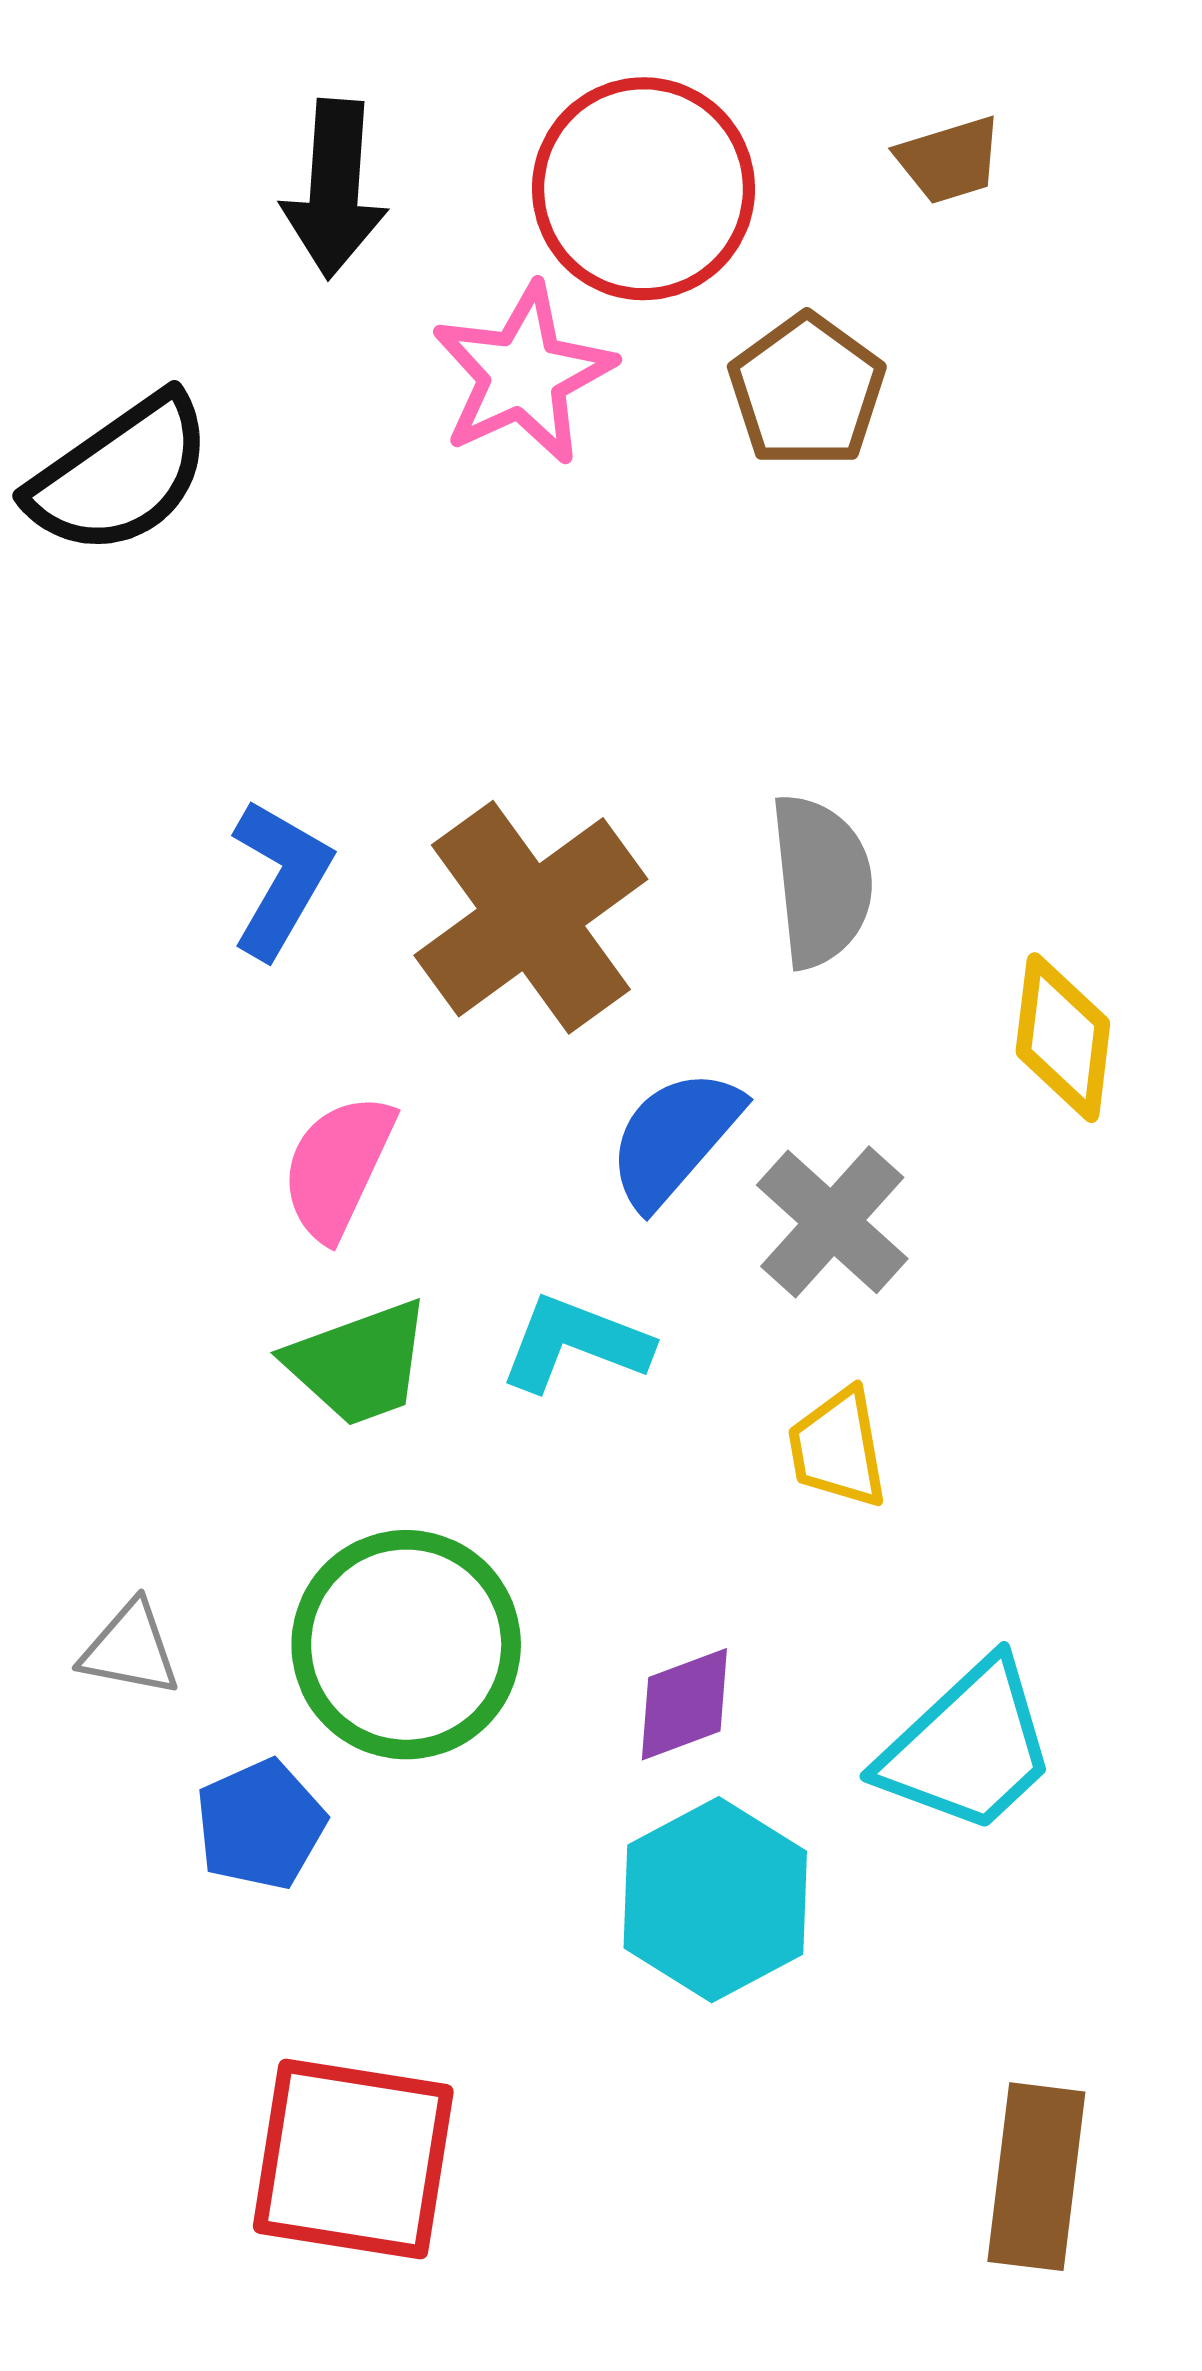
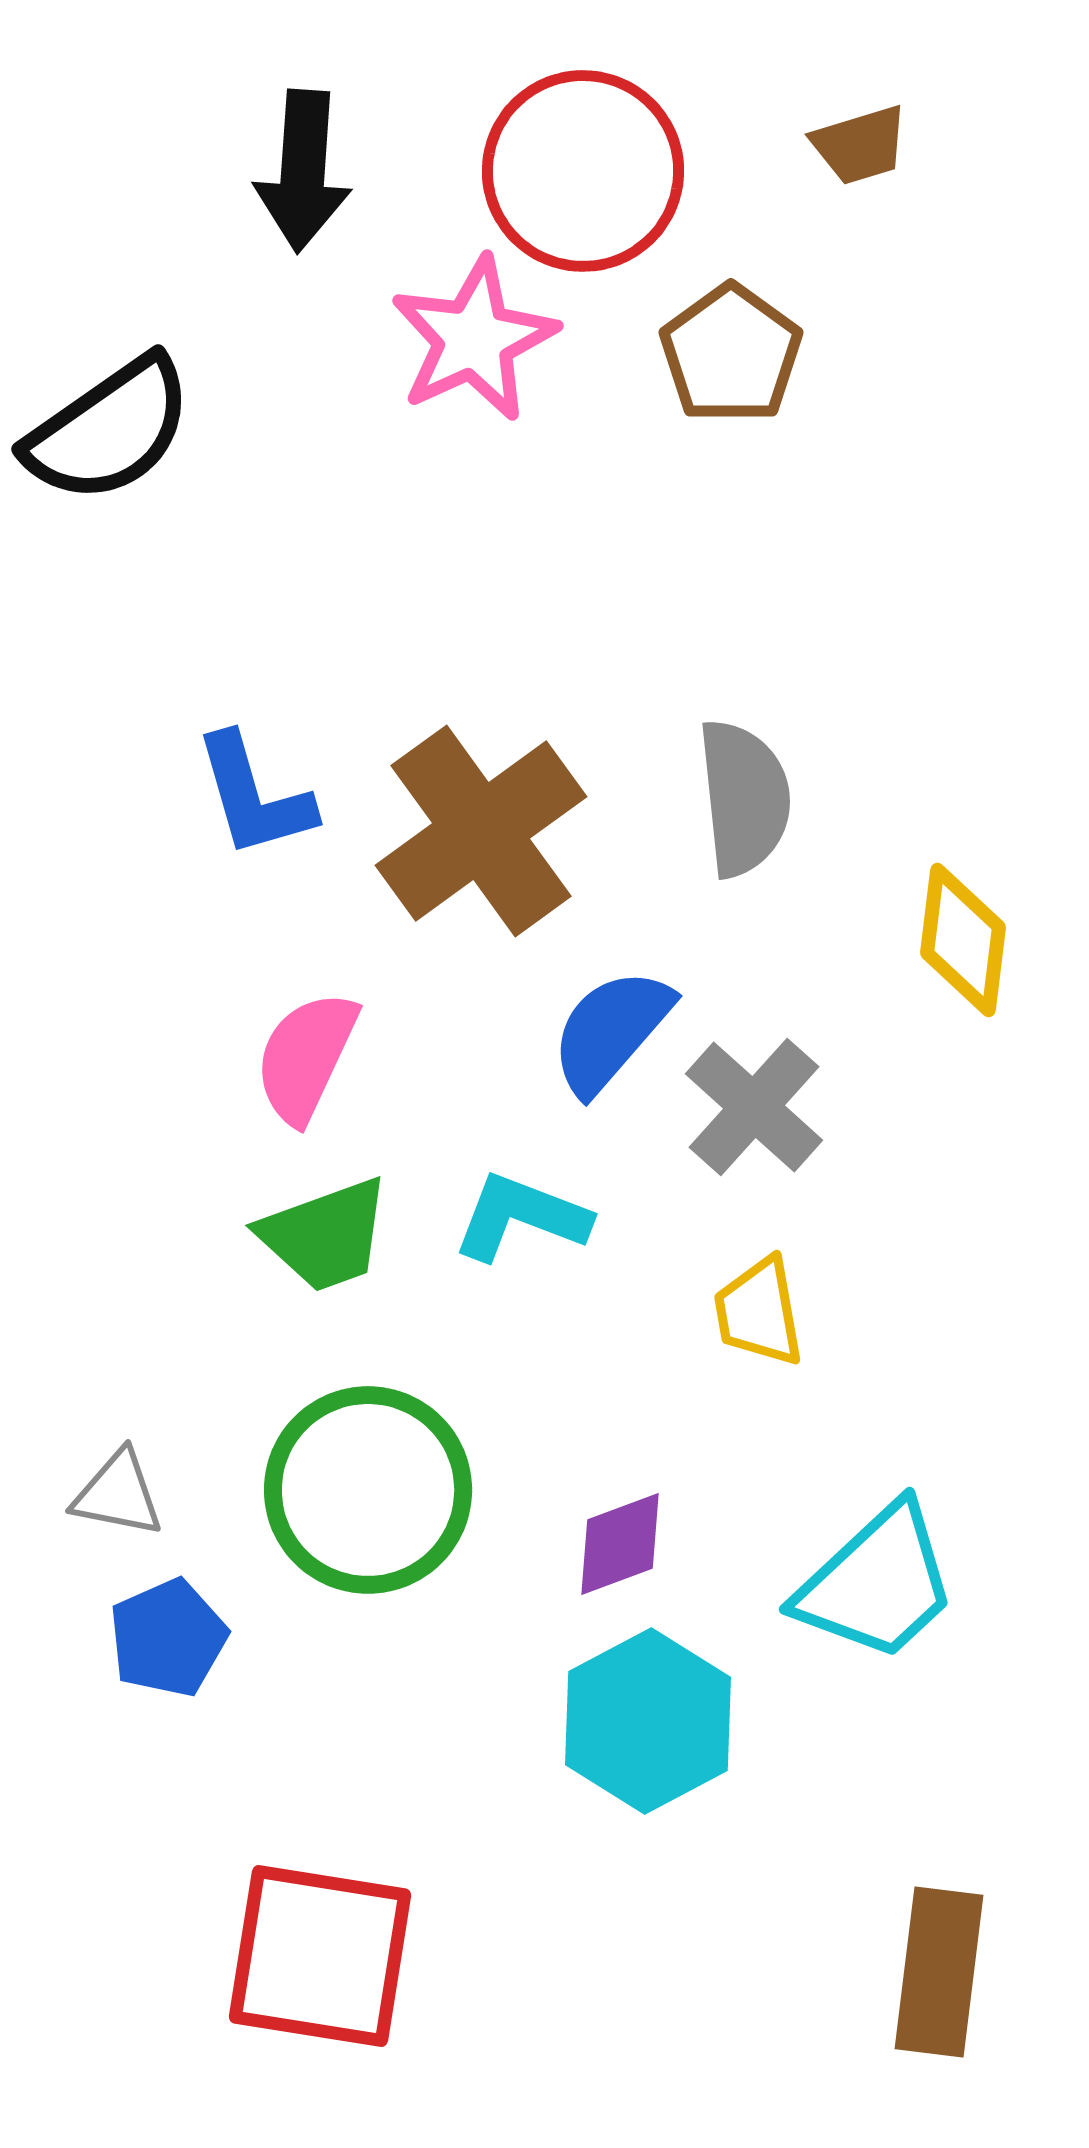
blue L-shape: (280, 879) -> (254, 796), turned 134
blue pentagon: (260, 1825) -> (168, 1638), moved

